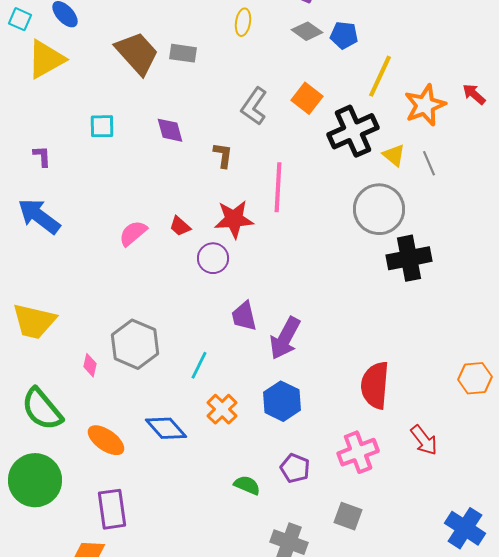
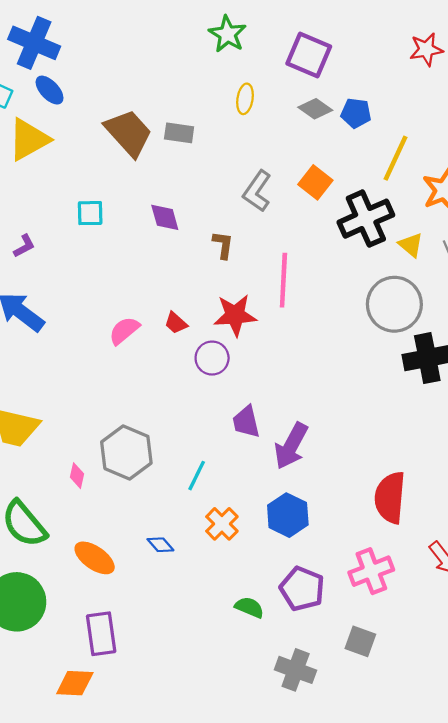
purple L-shape: (42, 156) -> (24, 246), turned 65
blue diamond: (166, 428) -> (160, 545), size x0.6
purple pentagon: (295, 468) -> (302, 589), size x1.4

